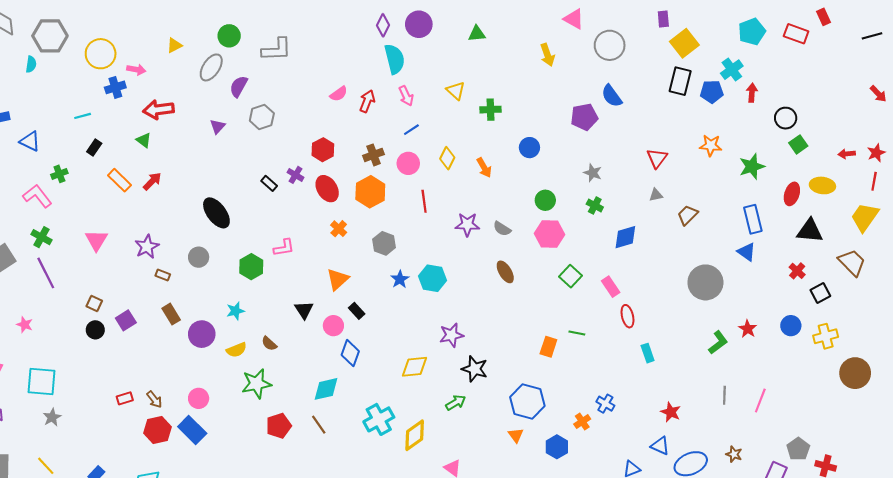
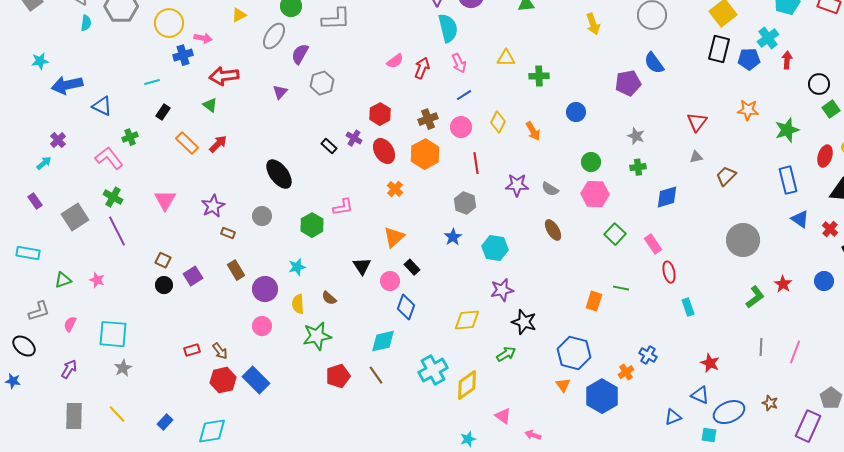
cyan semicircle: (31, 64) -> (86, 23), moved
yellow triangle: (456, 91) -> (506, 58), turned -42
green cross: (595, 206) -> (638, 167), turned -35
gray hexagon: (384, 243) -> (465, 203), moved
blue triangle: (747, 252) -> (800, 219), moved
cyan hexagon: (433, 278) -> (495, 248), moved
yellow semicircle: (236, 350) -> (298, 304), turned 108
pink circle: (199, 398) -> (262, 326), moved
blue hexagon: (557, 447) -> (602, 396), size x1.5

